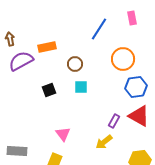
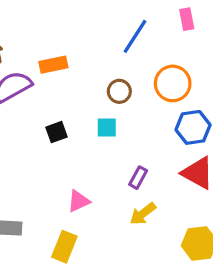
brown circle: (75, 64) -> (119, 91), moved
purple rectangle: (114, 121) -> (138, 178), moved
pink triangle: (63, 134) -> (78, 201), turned 42

